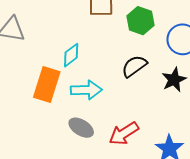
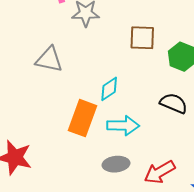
black semicircle: (134, 66) -> (174, 103), turned 56
gray ellipse: (81, 128) -> (116, 164), turned -40

